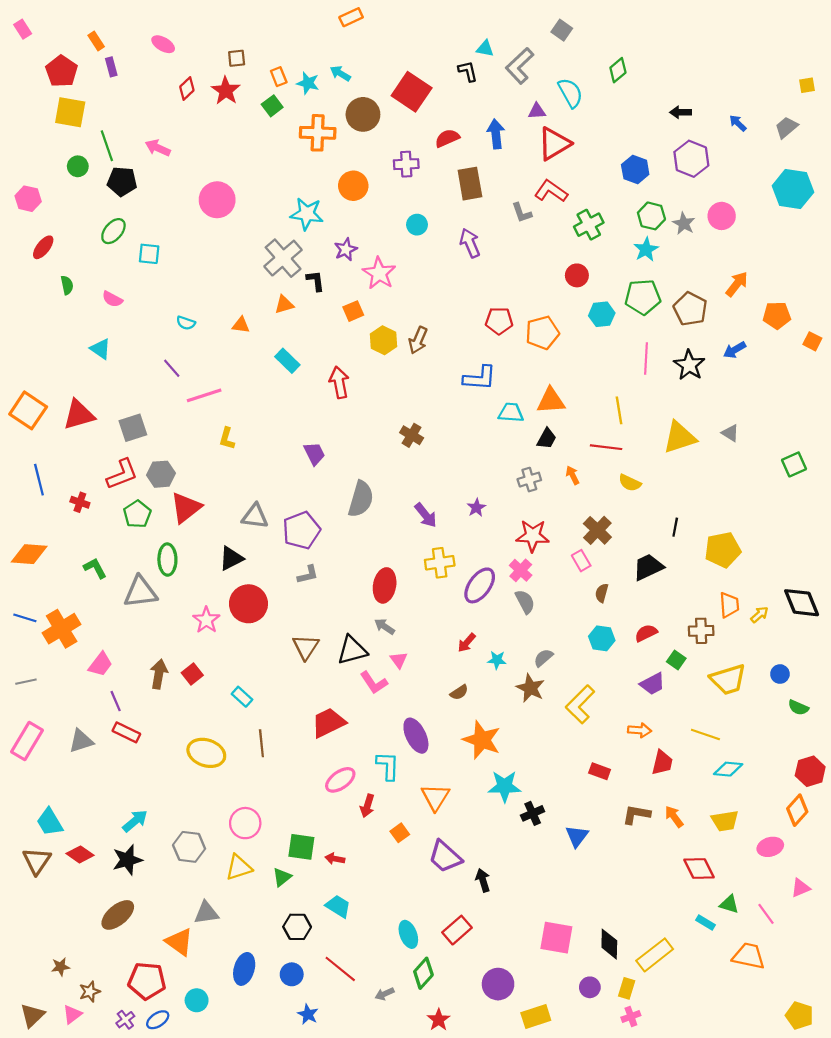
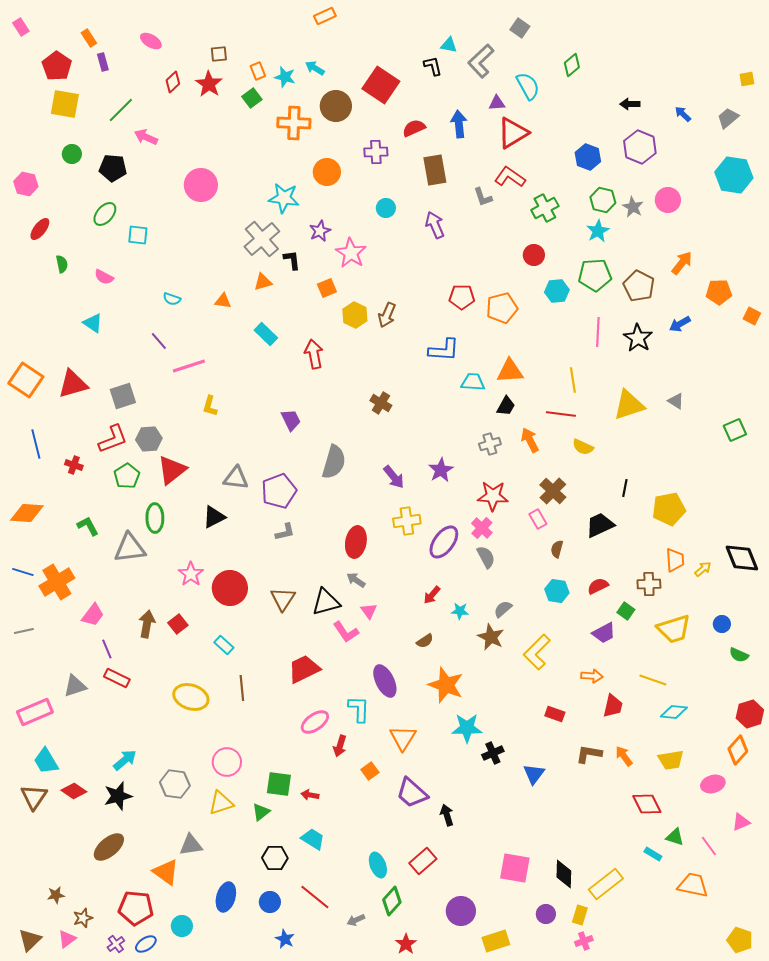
green line: (107, 146) -> (121, 110), moved, turned 64
orange arrow: (573, 475) -> (530, 440), size x1.4
purple star: (476, 508) -> (441, 470), size x1.4
red circle: (248, 604) -> (230, 588), moved
pink rectangle: (27, 741) -> (35, 712), moved, turned 36

